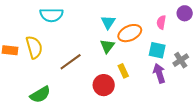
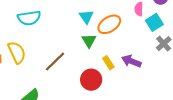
cyan square: (157, 50) -> (154, 22), moved, turned -36
purple arrow: (159, 73) -> (131, 61), moved, turned -42

